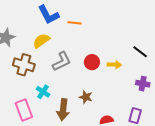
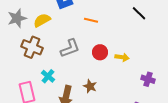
orange line: (74, 23) -> (91, 20), moved
yellow semicircle: (41, 41) -> (42, 20), moved
black line: (140, 52) -> (139, 13), moved

